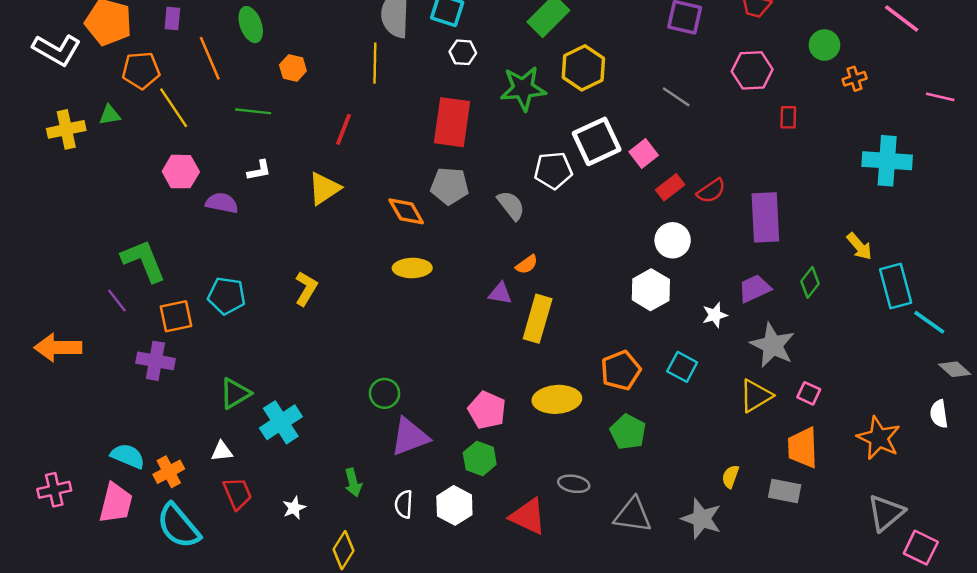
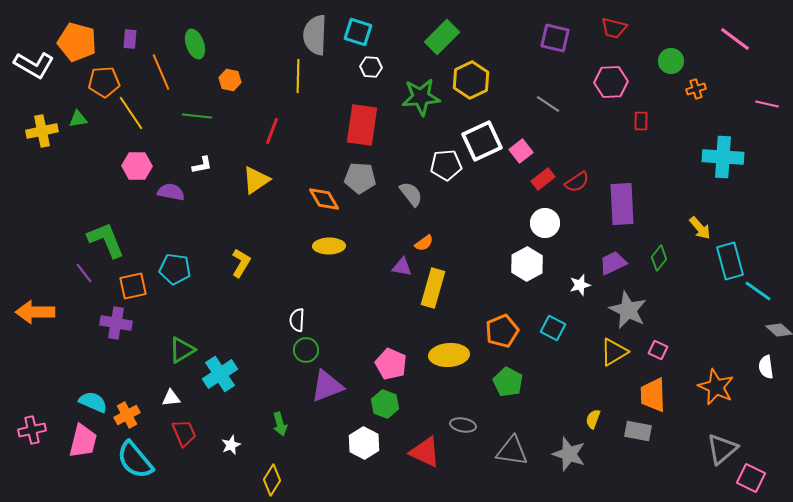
white semicircle: (404, 504) -> (297, 320), moved

